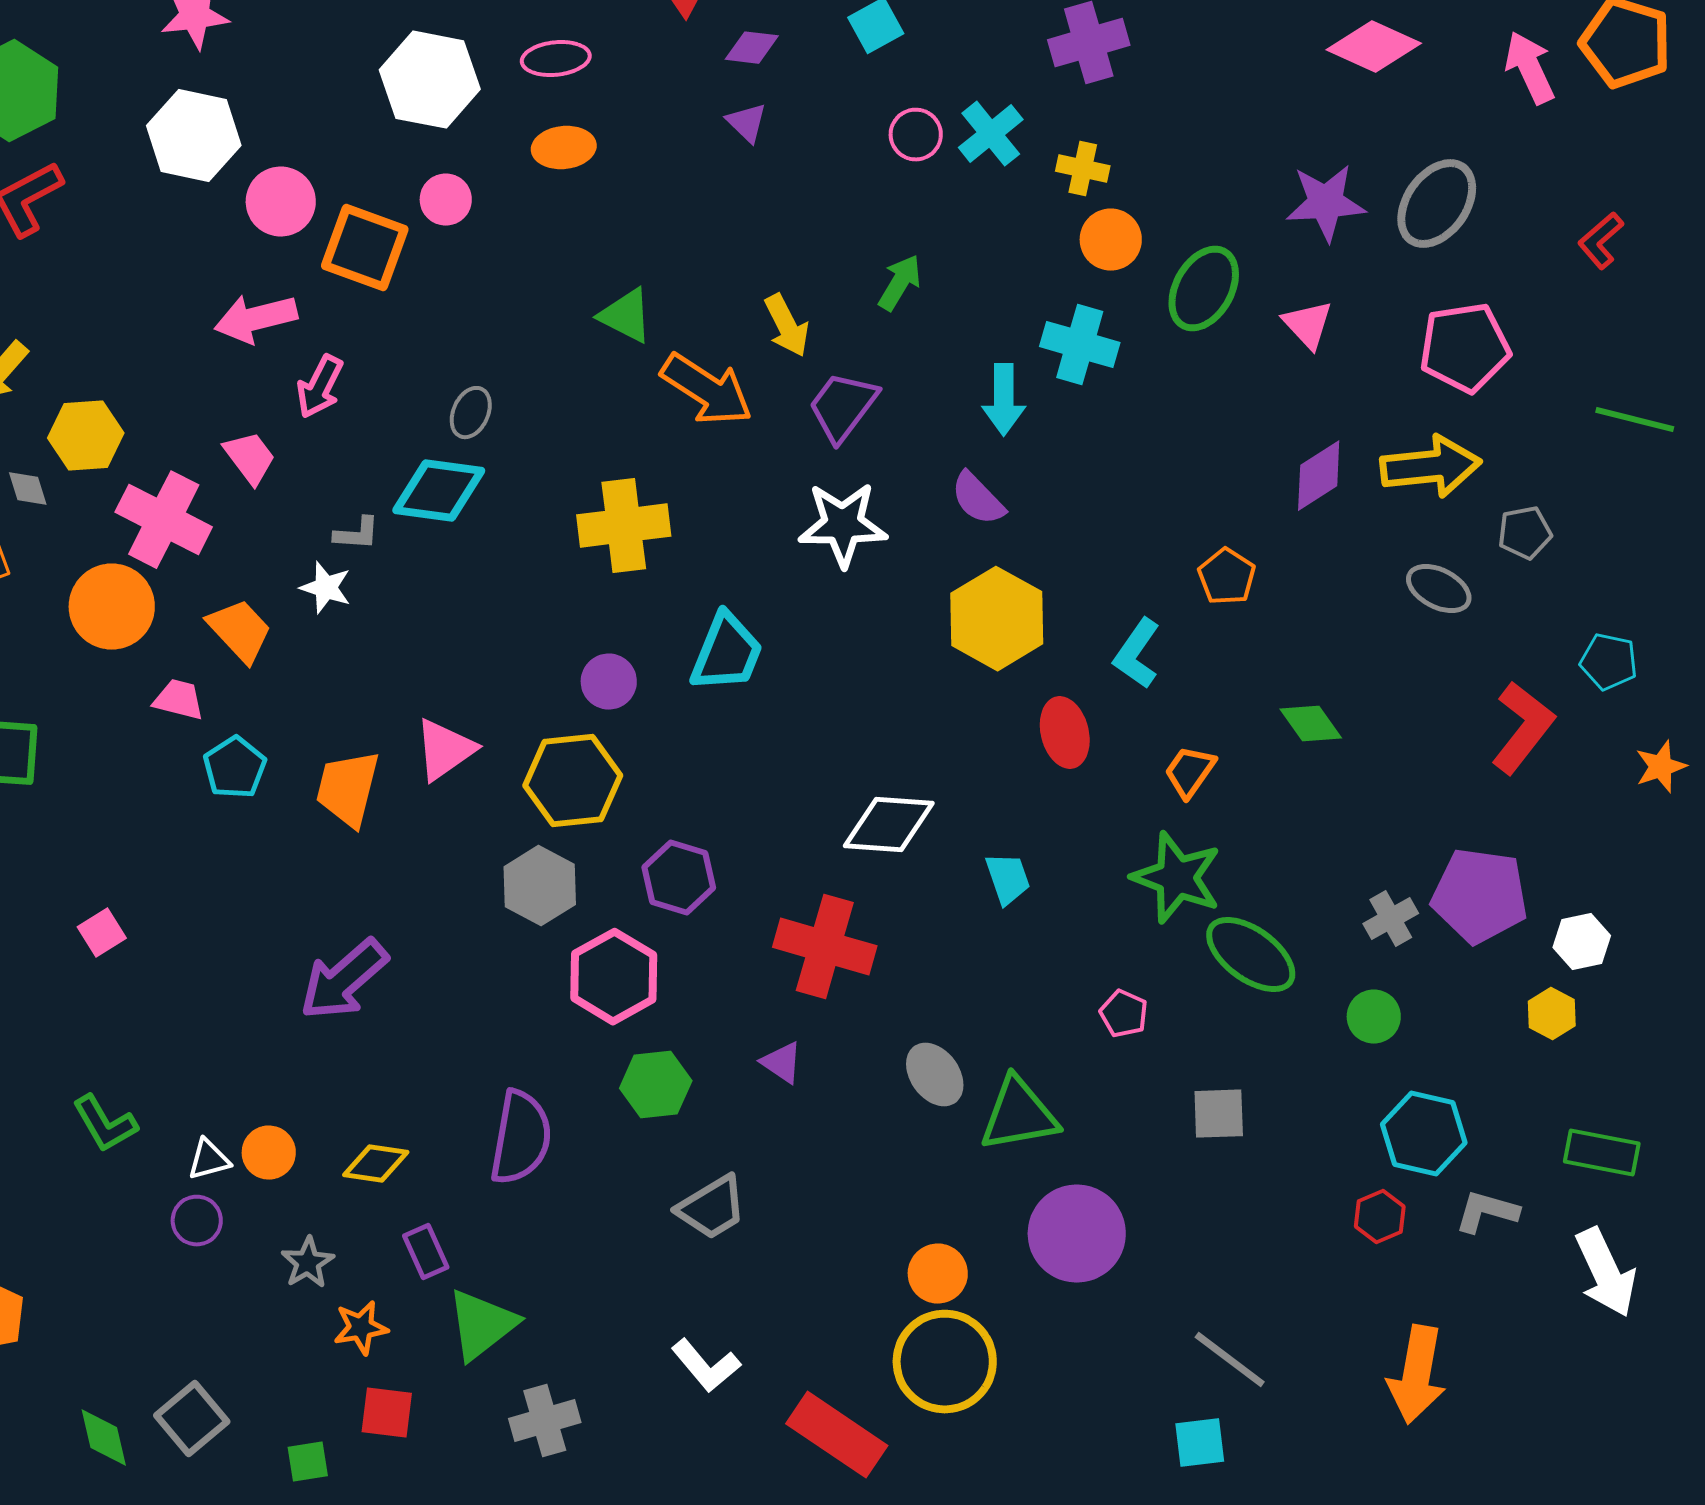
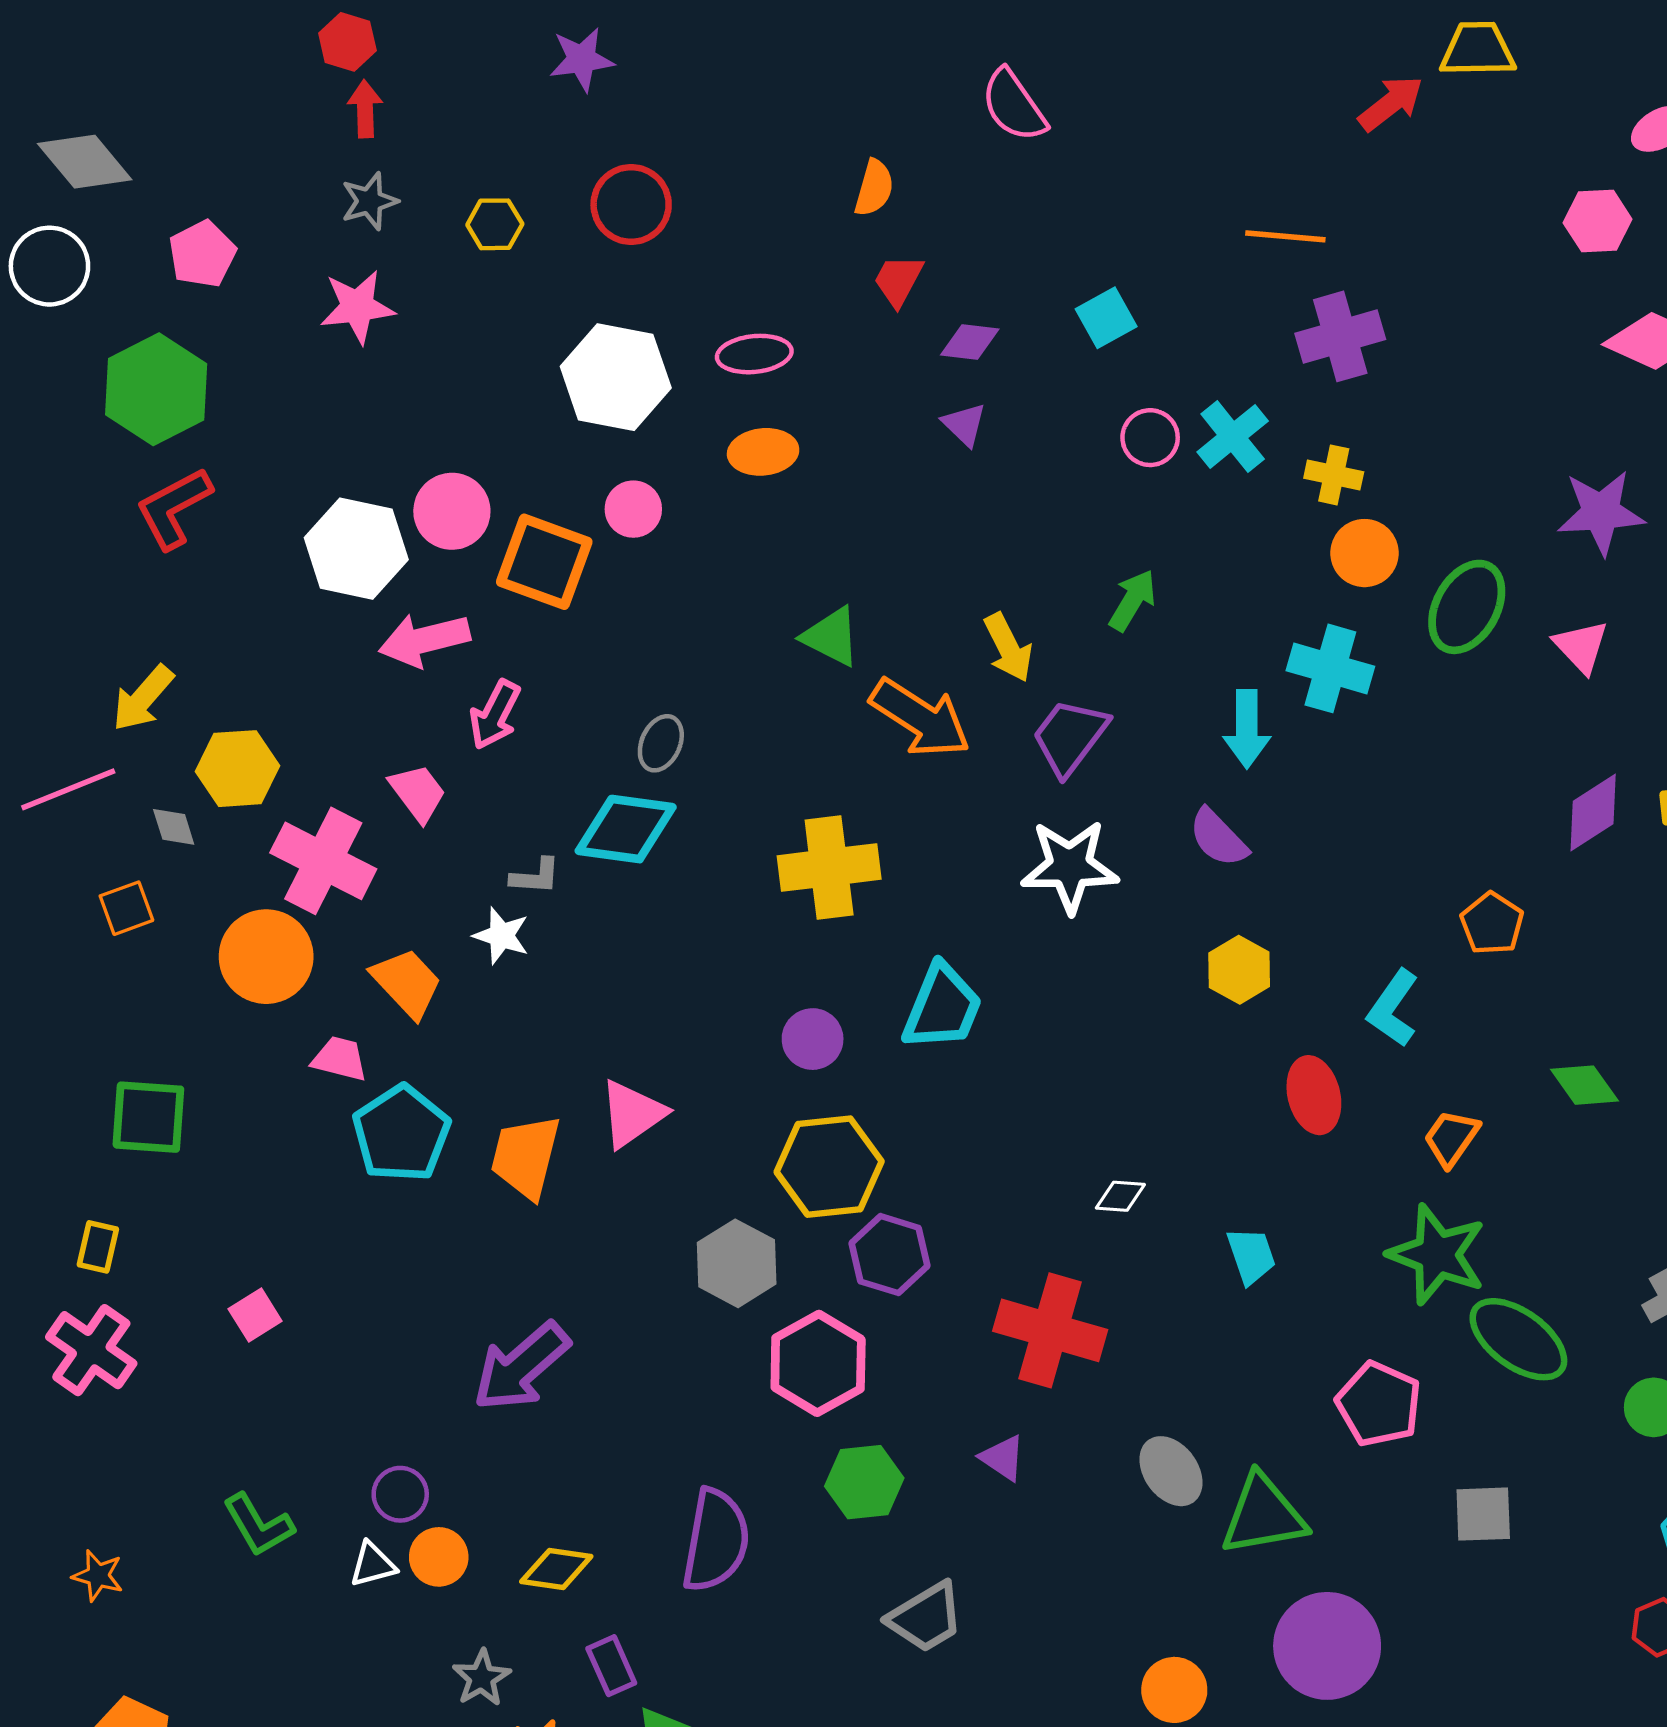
white hexagon: (194, 136) -> (356, 549), moved
yellow hexagon: (997, 619) -> (1239, 970), size x0.6
cyan pentagon: (235, 768) -> (401, 1134), size x1.4
yellow hexagon: (573, 781) -> (829, 1167), moved
white diamond: (889, 825) -> (1120, 1196), size x0.5
pink pentagon: (1124, 1014) -> (1379, 1404), size x1.6
purple circle: (197, 1221) -> (400, 1494), moved

